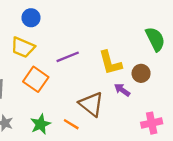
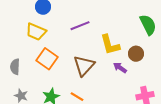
purple line: (68, 57) -> (80, 26), moved
brown triangle: (91, 104) -> (84, 66), moved, turned 35

